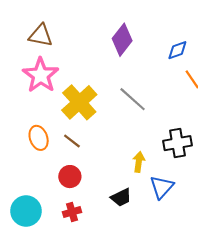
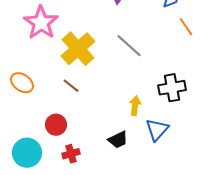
orange ellipse: (39, 138) -> (22, 83), moved, turned -35
red circle: (70, 177) -> (56, 125), moved

